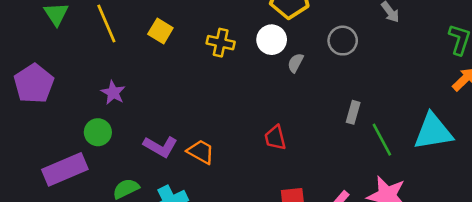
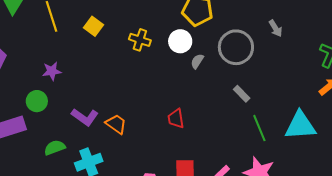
gray circle: (343, 41) -> (236, 47), size x1.5
purple star: (113, 93) -> (52, 71), turned 30
gray rectangle: (353, 112) -> (242, 94), moved, turned -66

